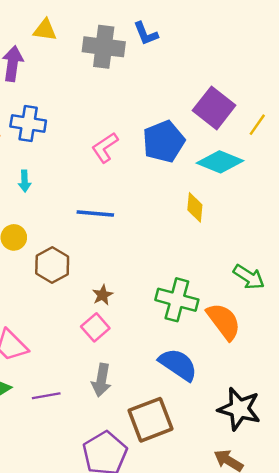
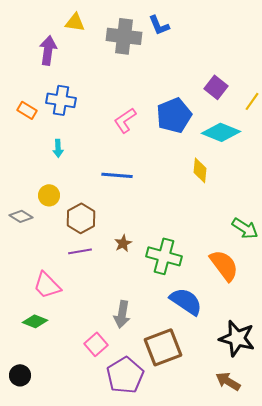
purple square: (214, 108) -> (216, 87), size x0.7
green cross: (177, 300) -> (164, 256), moved
pink square: (95, 327) -> (96, 344), moved
purple line: (46, 396) -> (80, 251), moved

